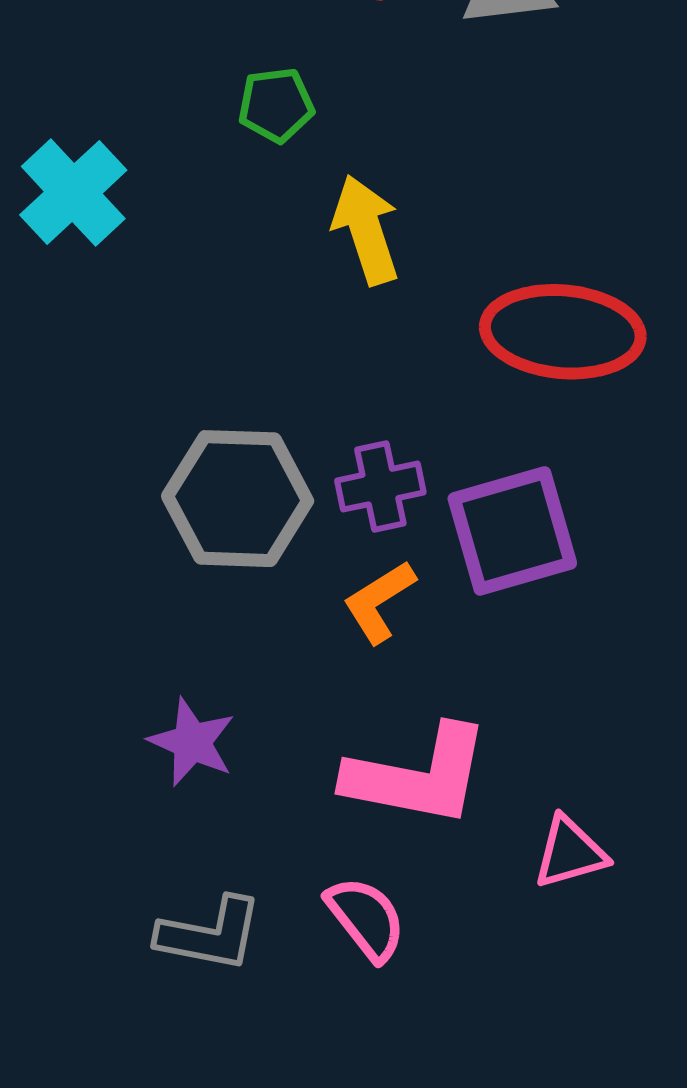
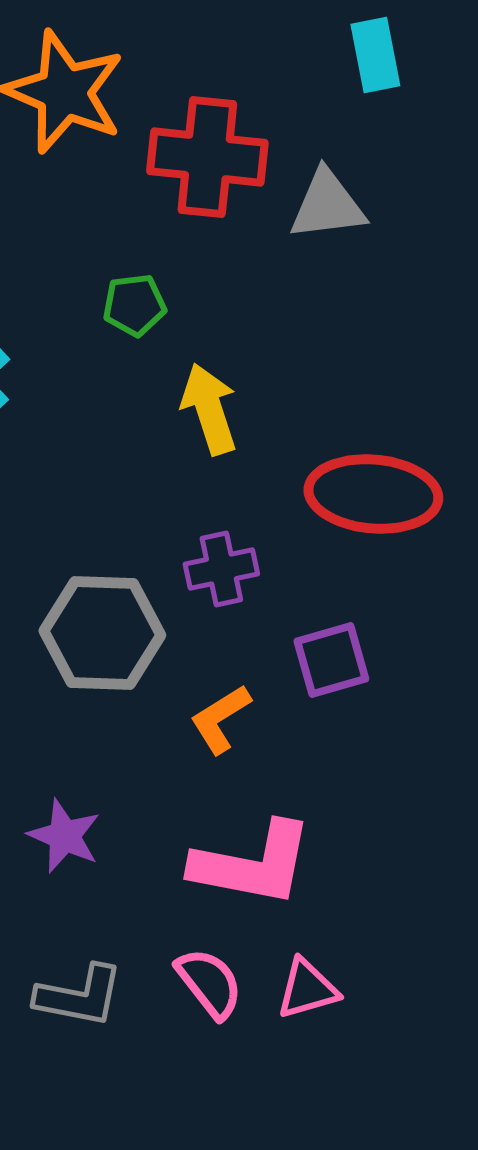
purple cross: (380, 487) -> (221, 569), moved
purple square: (512, 531) -> (331, 660), size x0.7
pink triangle: (570, 852) -> (307, 989), moved

